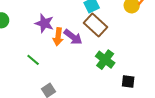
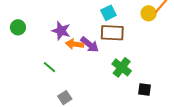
brown rectangle: (96, 25) -> (112, 33), turned -40
orange arrow: (58, 37) -> (75, 44), turned 90

